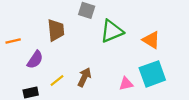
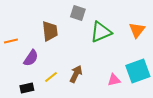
orange triangle: (151, 40) -> (137, 30), moved, turned 36

